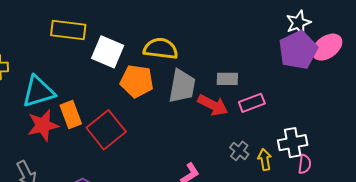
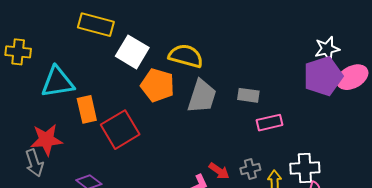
red arrow: (213, 105) -> (219, 171), moved, size x0.7
red star: (43, 125) -> (46, 140), moved
gray cross: (239, 151) -> (250, 169), turned 30

